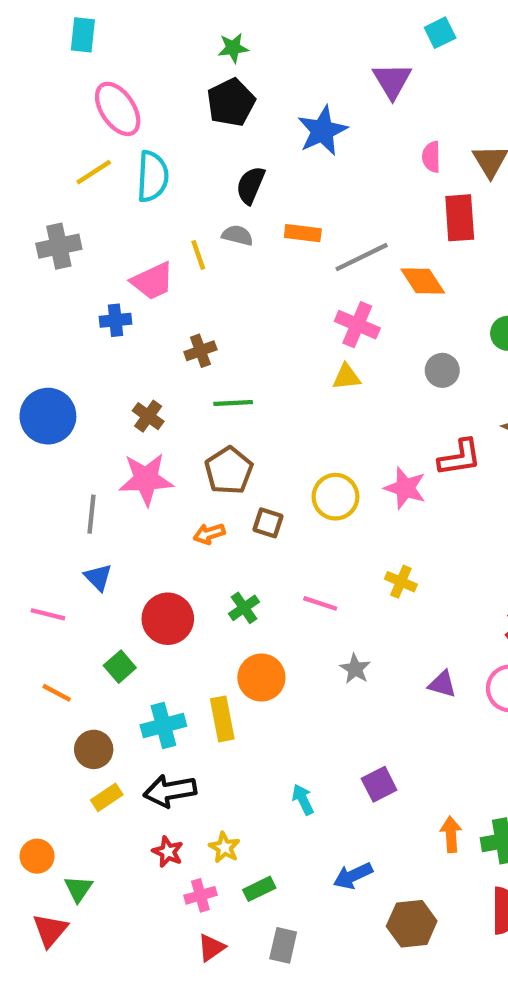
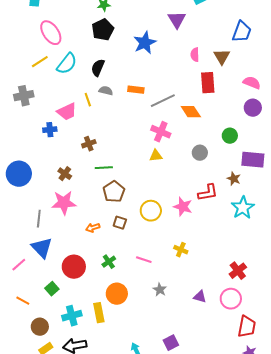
cyan semicircle: (153, 176) -> (67, 64), turned 35
black semicircle: (251, 185) -> (98, 68), moved
brown pentagon: (229, 471) -> (114, 192), moved
blue triangle: (98, 577) -> (42, 248), size x1.6
pink line: (48, 614) -> (19, 265), turned -56

